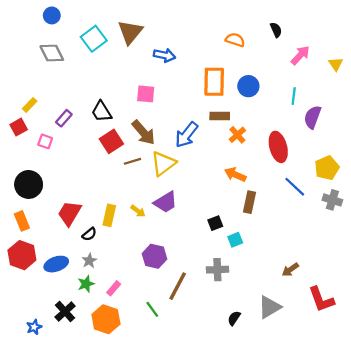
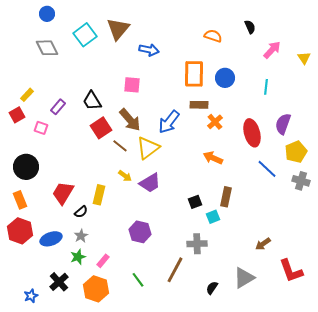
purple semicircle: (312, 117) -> (283, 124), moved
brown line: (132, 161) -> (120, 146), turned 56
brown rectangle: (250, 202) -> (226, 197), moved
yellow arrow: (138, 211) -> (125, 176), moved
brown line: (178, 286) -> (175, 270), moved

